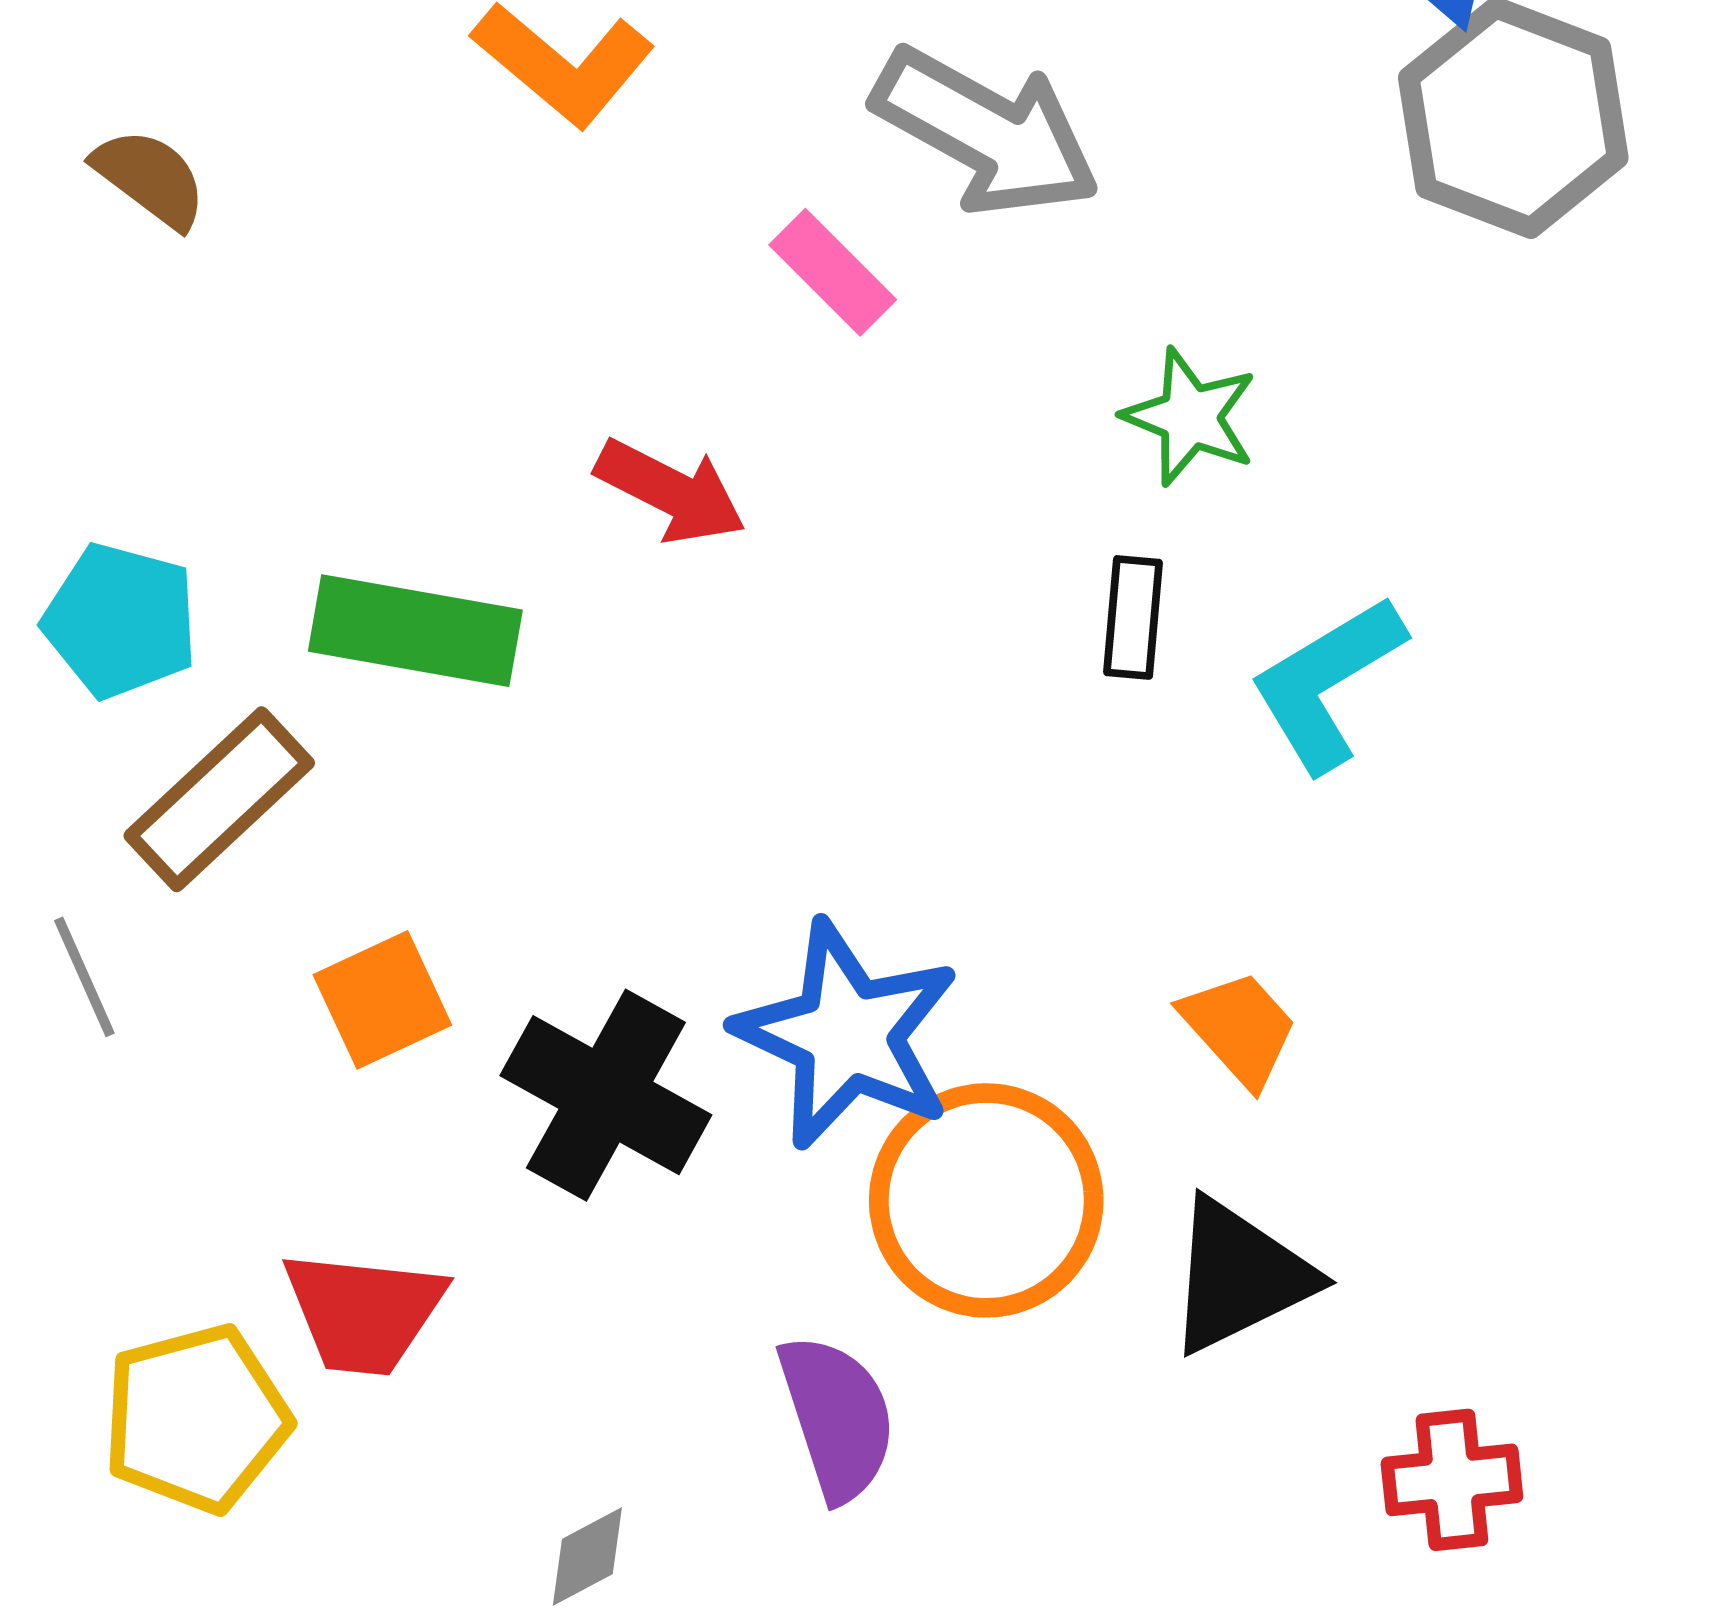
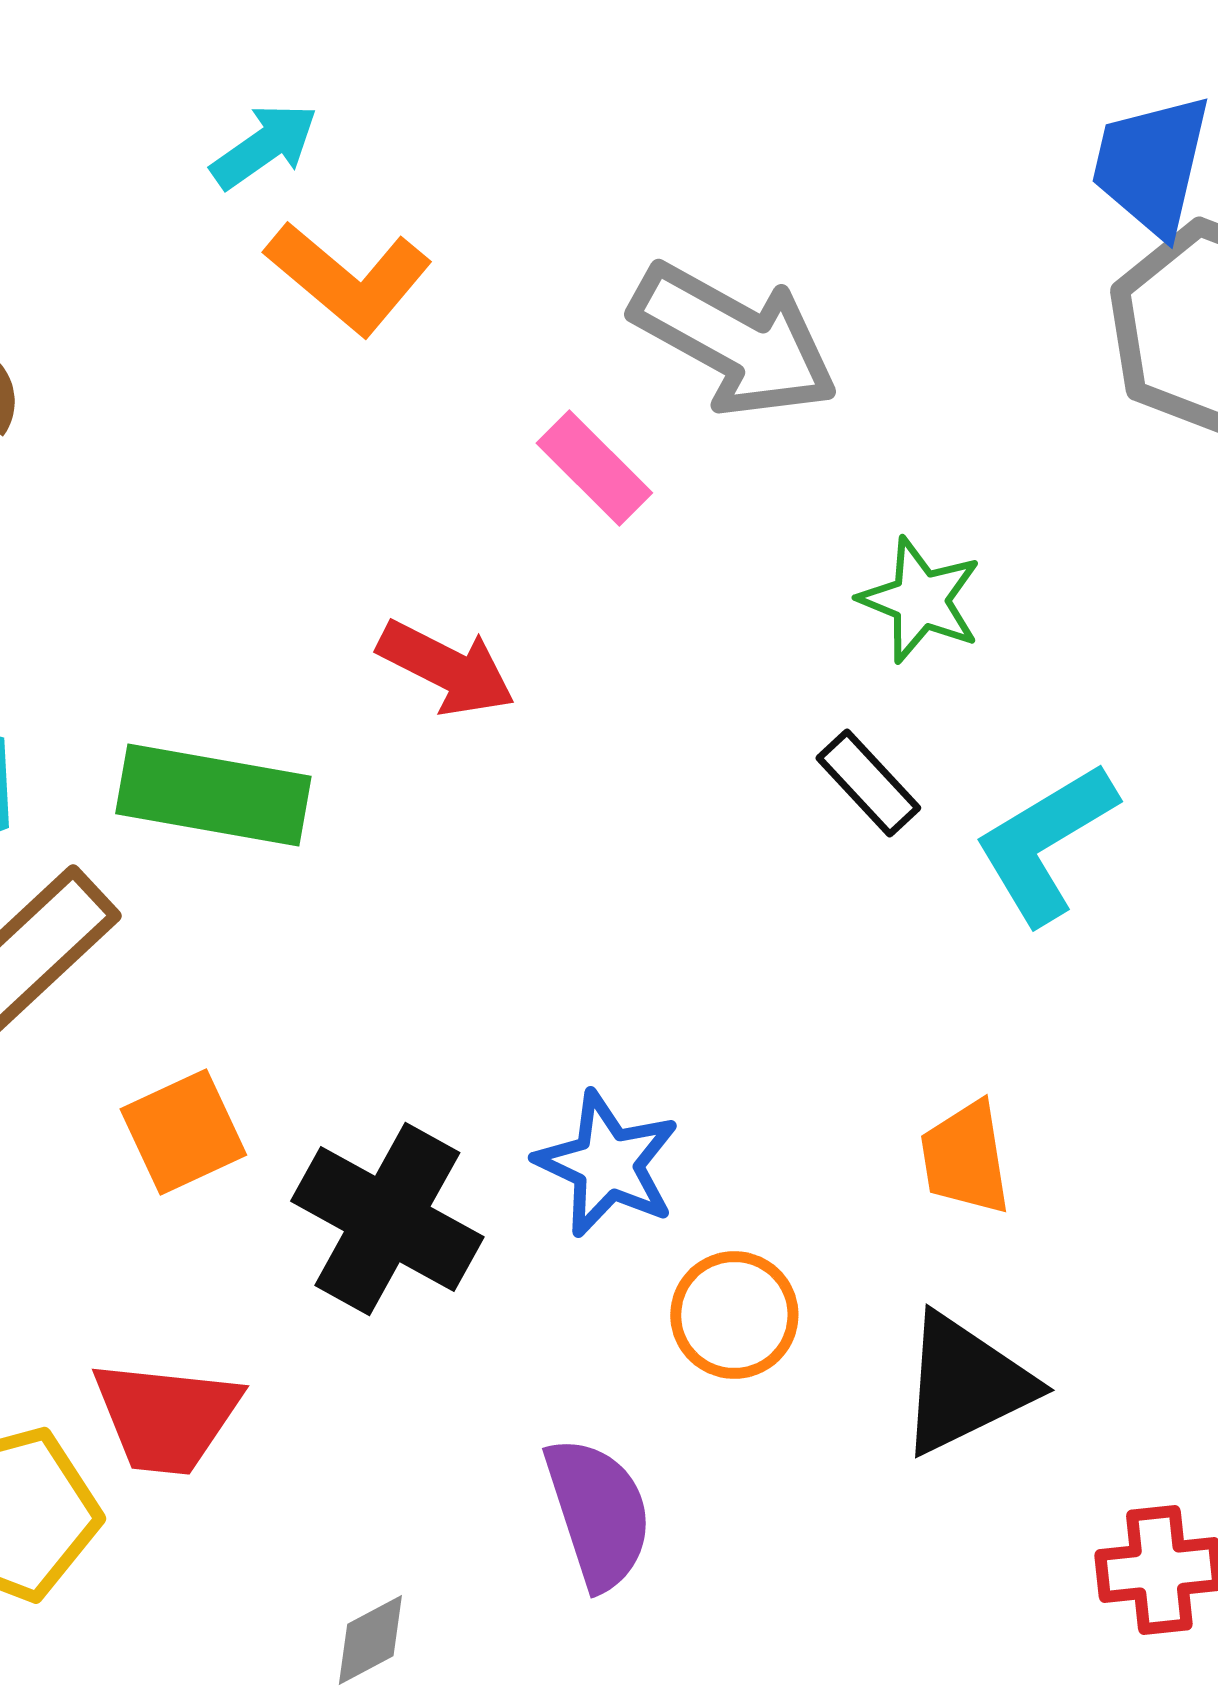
black rectangle: (1133, 617) -> (868, 783), turned -48
orange trapezoid: (1239, 1028) -> (965, 1158), turned -147
blue star: (847, 1035) -> (607, 1164), size x0.7
orange circle: (986, 1200) -> (734, 1315), size x0.6

